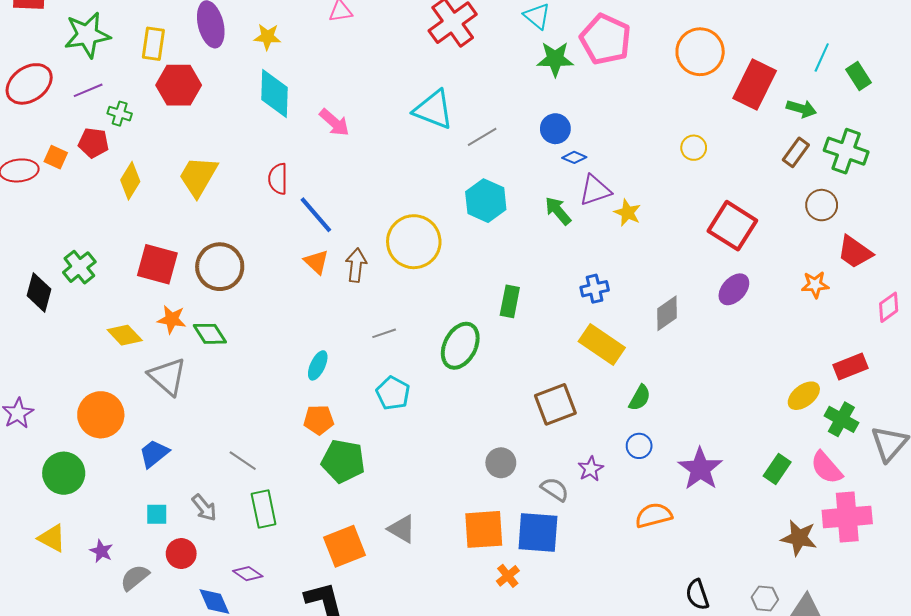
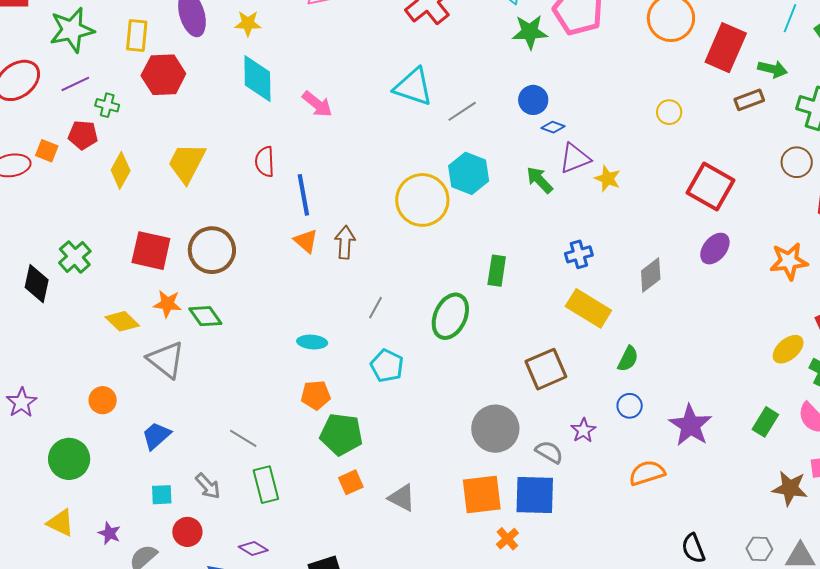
brown rectangle: (796, 152) -> (749, 100), moved, turned 36
blue line: (316, 215) -> (303, 195), turned 33
yellow circle: (414, 242) -> (422, 200), moved
orange star: (815, 285) -> (789, 261), moved, size x1.4
gray line: (384, 333) -> (375, 308), turned -40
cyan ellipse: (318, 365) -> (312, 342), turned 72
orange circle: (101, 415) -> (103, 400), size x0.6
gray circle: (501, 463) -> (495, 429), size x1.6
orange square: (344, 546) -> (351, 482), moved, size x0.6

